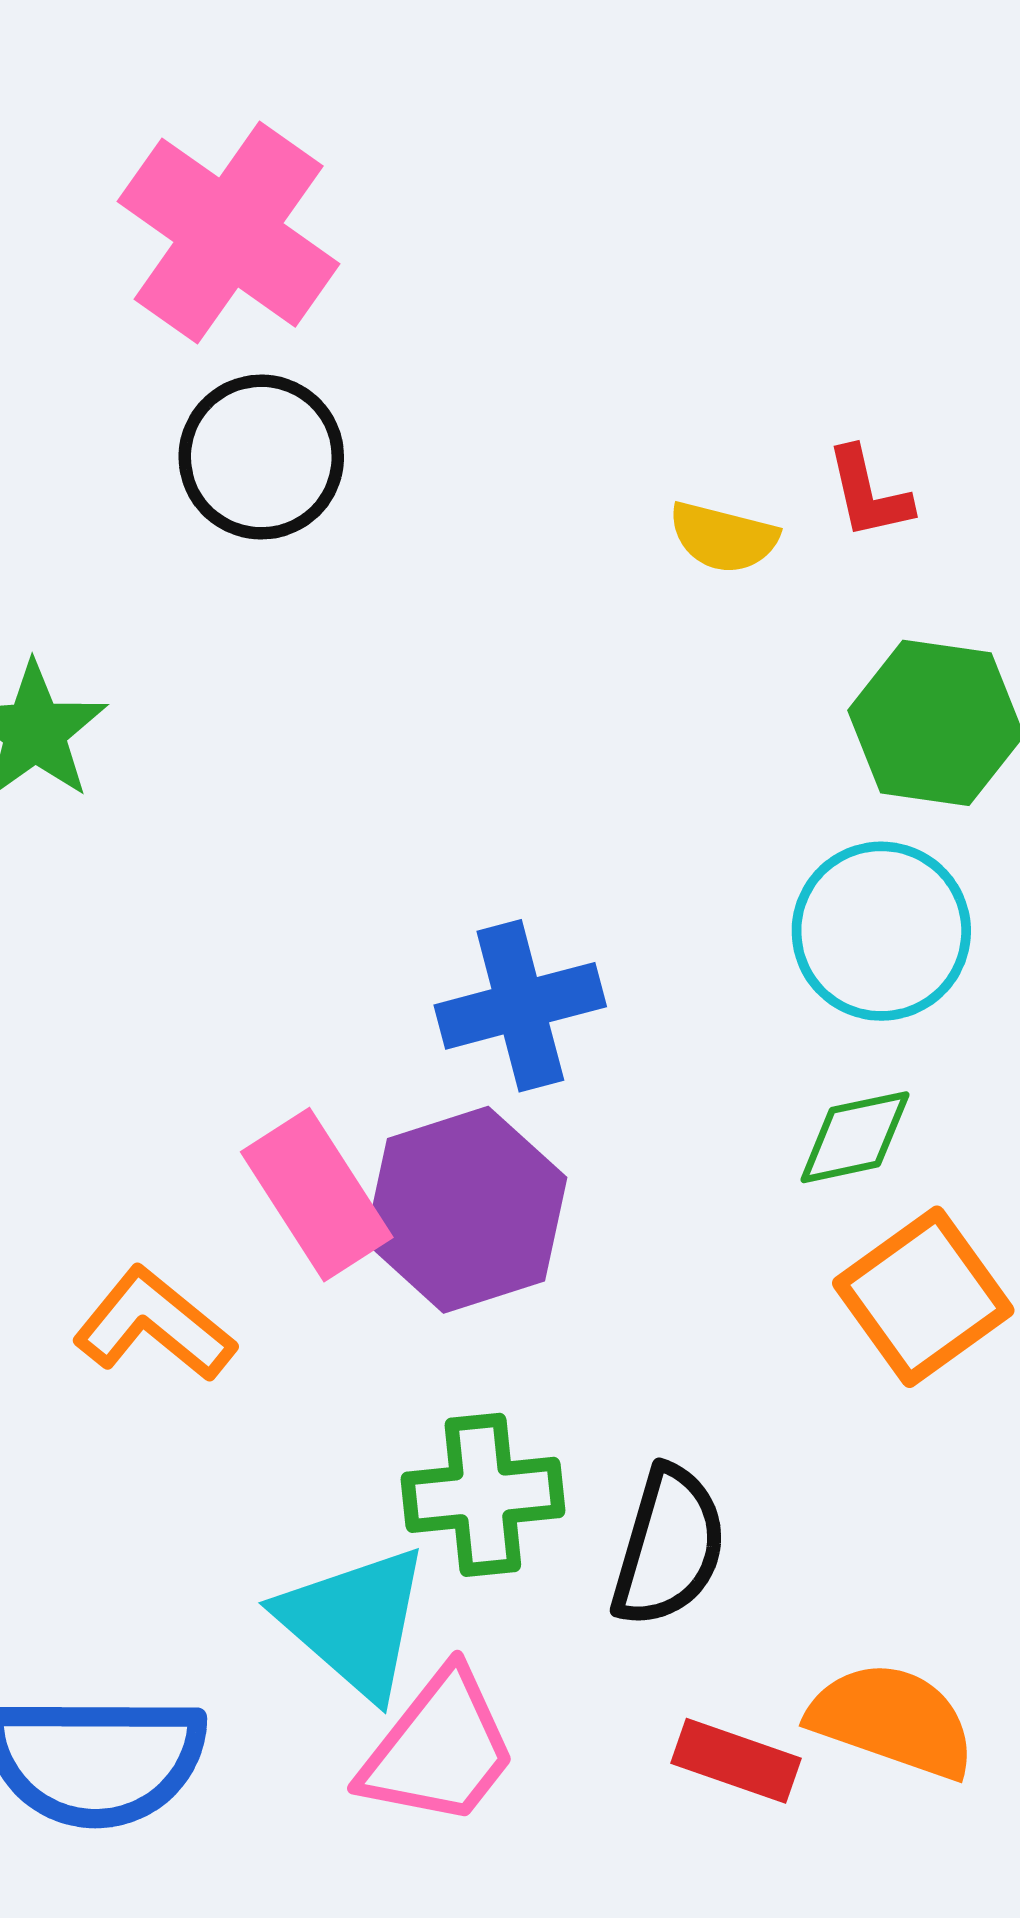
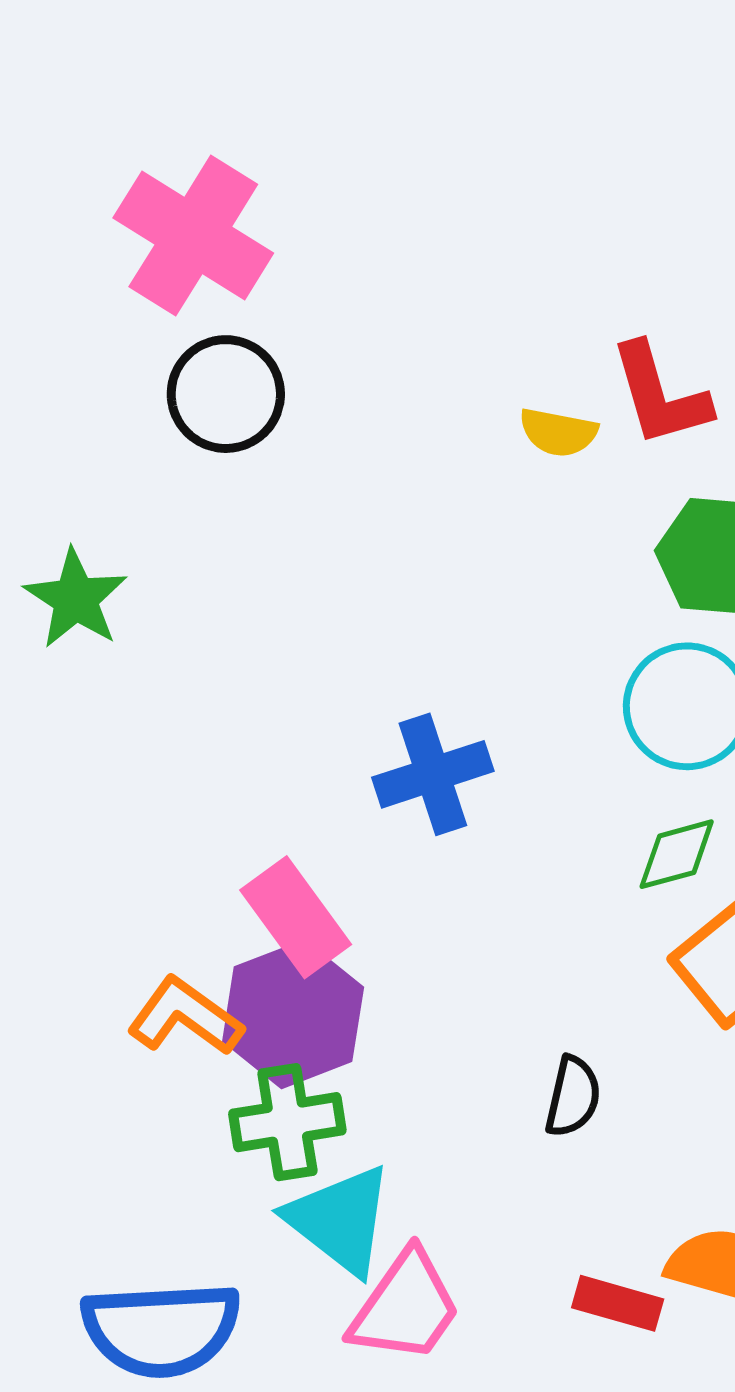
red L-shape: (868, 493) -> (660, 395), size x1.6
purple hexagon: (466, 1210) -> (293, 1014), moved
green cross: (483, 1495) -> (287, 1122), moved
black semicircle: (669, 1546) -> (573, 1097), moved, size x0.7

